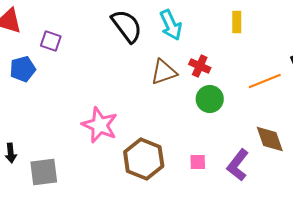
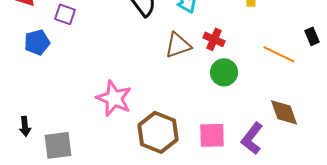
orange line: (265, 81) -> (279, 54), turned 48
pink square: (198, 162) -> (212, 135), size x1.6

